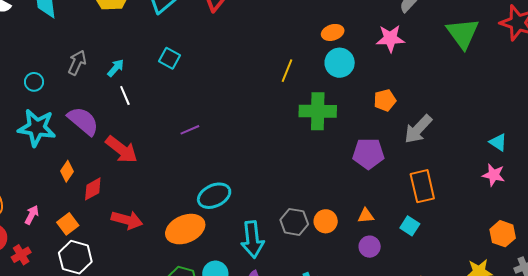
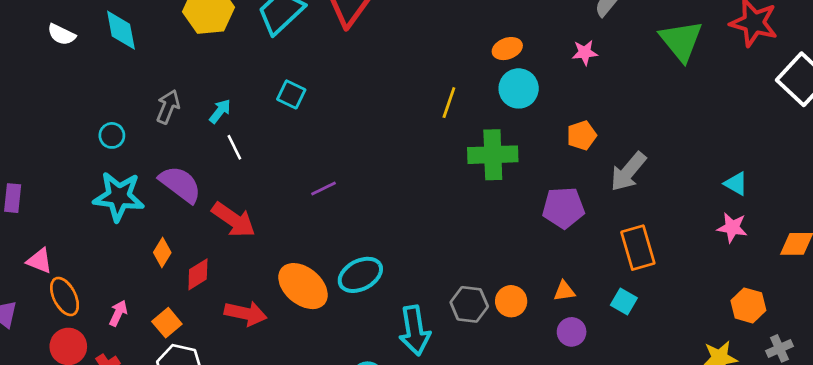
pink star: (390, 38) -> (585, 53), size x0.7
orange ellipse: (185, 229) -> (303, 286), moved, turned 66

